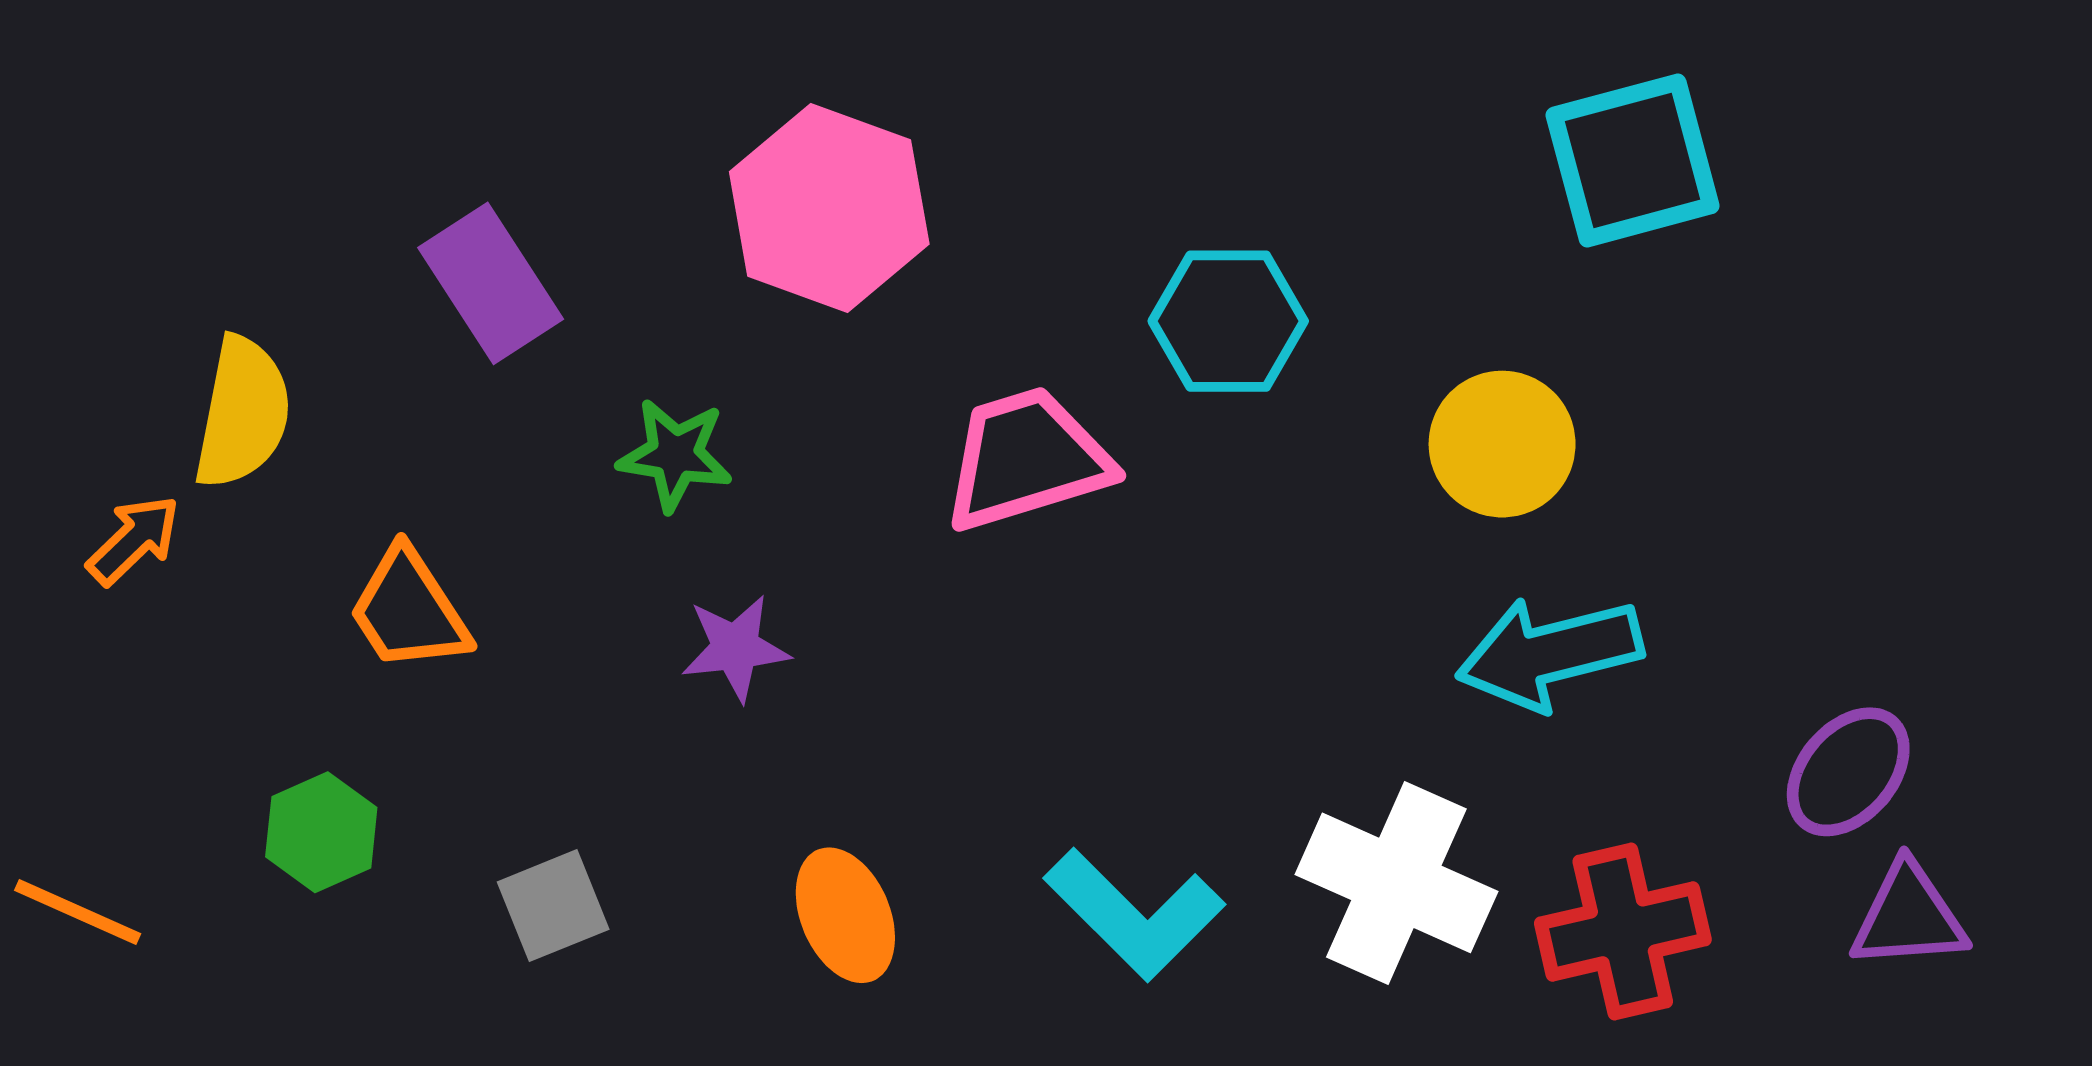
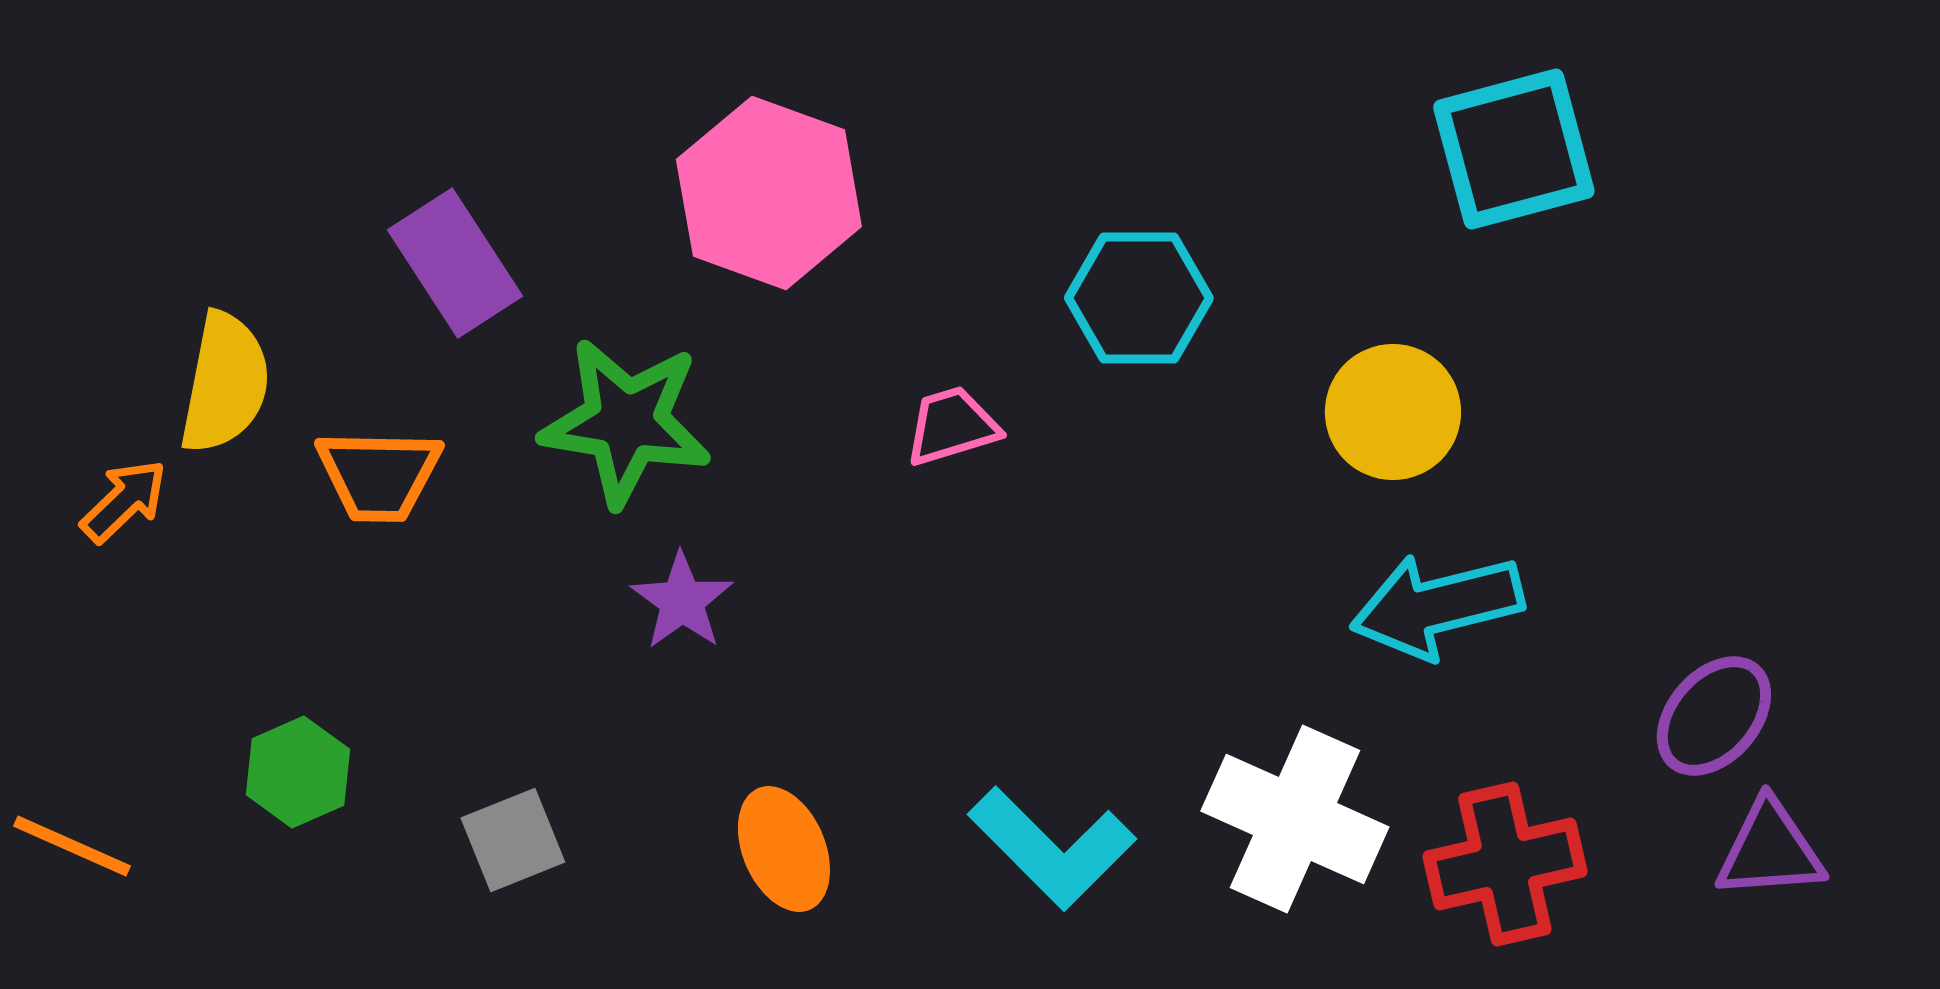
green star: (675, 455) -> (626, 422), size x1.6
pink trapezoid: (1027, 459) -> (952, 426), size x0.6
orange trapezoid: (409, 610) -> (379, 475), moved, turned -56
purple star: (735, 648) -> (682, 601), turned -30

